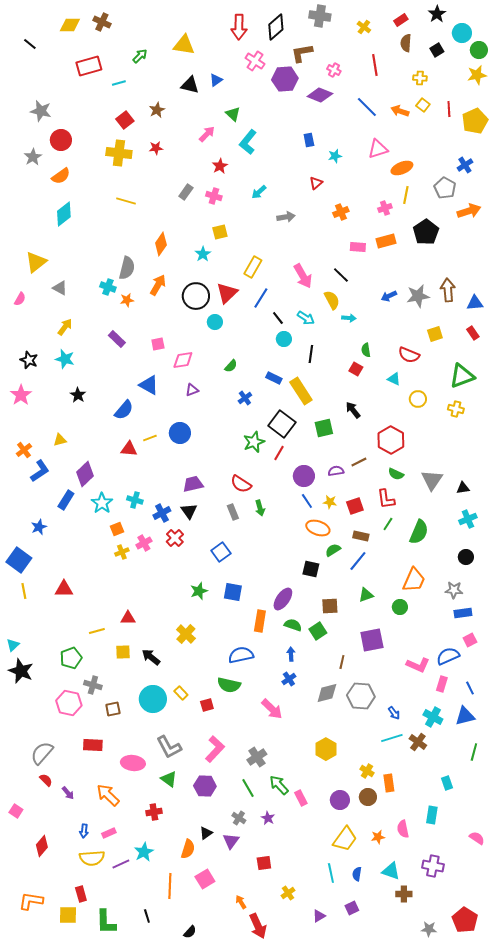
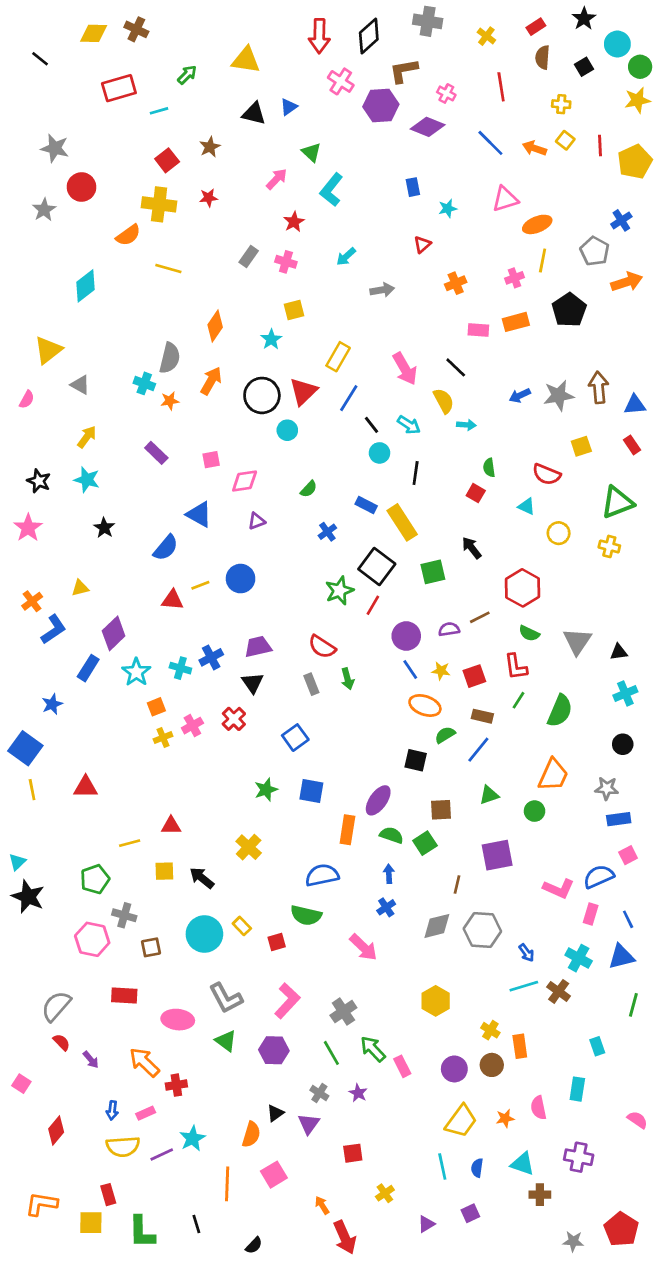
orange semicircle: (61, 176) -> (128, 235), moved
blue cross: (162, 513) -> (211, 657), moved
red cross: (154, 812) -> (176, 1085), moved

